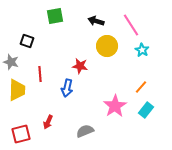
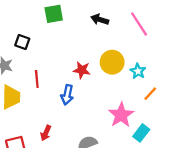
yellow circle: (107, 46) -> (112, 62), moved
cyan star: (142, 50) -> (138, 71), moved
cyan rectangle: (146, 110) -> (141, 133), moved

